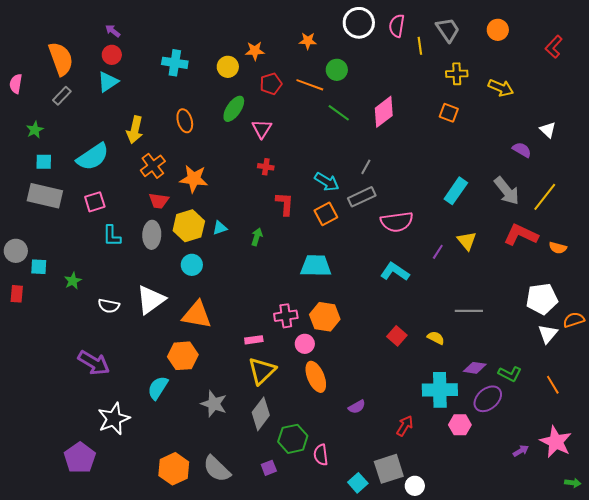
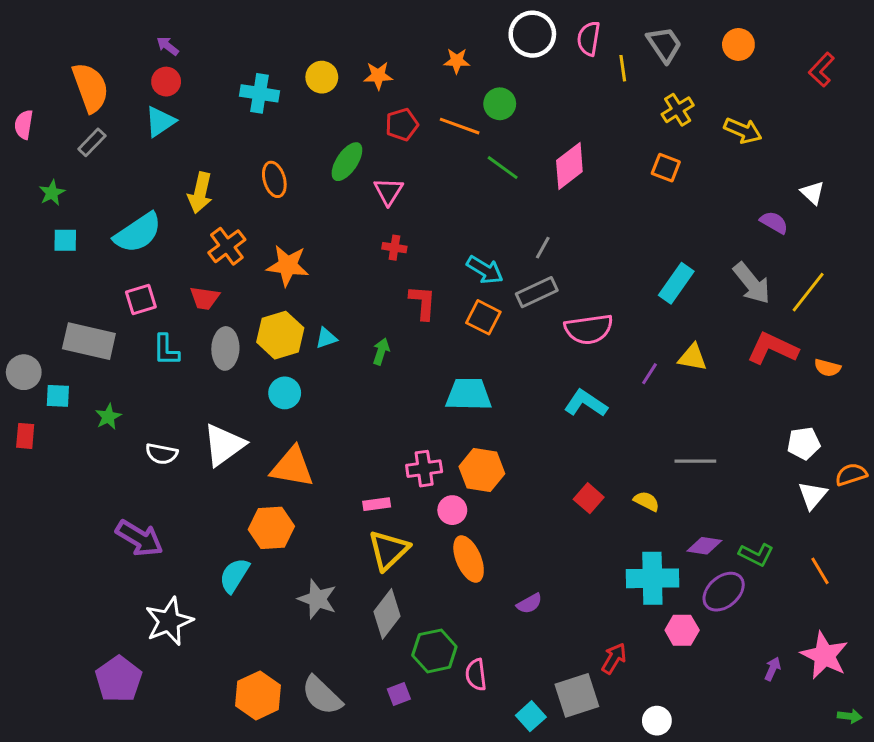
yellow circle: (228, 67) -> (322, 77), moved
yellow cross: (457, 74) -> (678, 110), turned -30
gray rectangle: (45, 196) -> (89, 341), moved
red trapezoid: (159, 201) -> (205, 298), moved
orange square: (326, 214) -> (483, 317), turned -35
yellow triangle: (467, 241) -> (692, 357), turned -40
white pentagon: (542, 299) -> (804, 443), size x0.7
red arrow: (405, 426) -> (614, 658), moved
purple arrow: (521, 451) -> (773, 669), turned -35
white circle: (415, 486) -> (657, 721), moved

